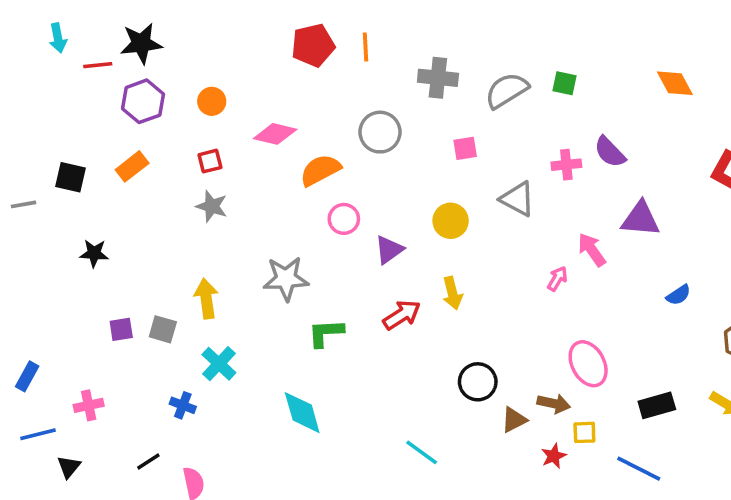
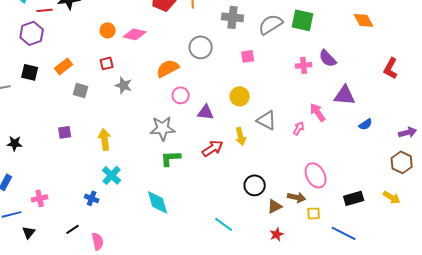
green square: (565, 83) -> (303, 20), size x1.6
purple hexagon: (143, 101) -> (32, 33), moved
pink diamond: (275, 134) -> (135, 34), moved
gray triangle: (518, 199) -> (267, 120), moved
gray star: (212, 206) -> (124, 85), moved
purple triangle: (389, 250) -> (206, 112), turned 42
black star: (94, 253) -> (15, 143), moved
gray star: (286, 279) -> (163, 128), moved
blue semicircle: (679, 295) -> (366, 124), moved
purple square: (121, 329) -> (65, 132), moved
gray square: (163, 329) -> (81, 90), moved
red star: (554, 456) -> (277, 234), moved

